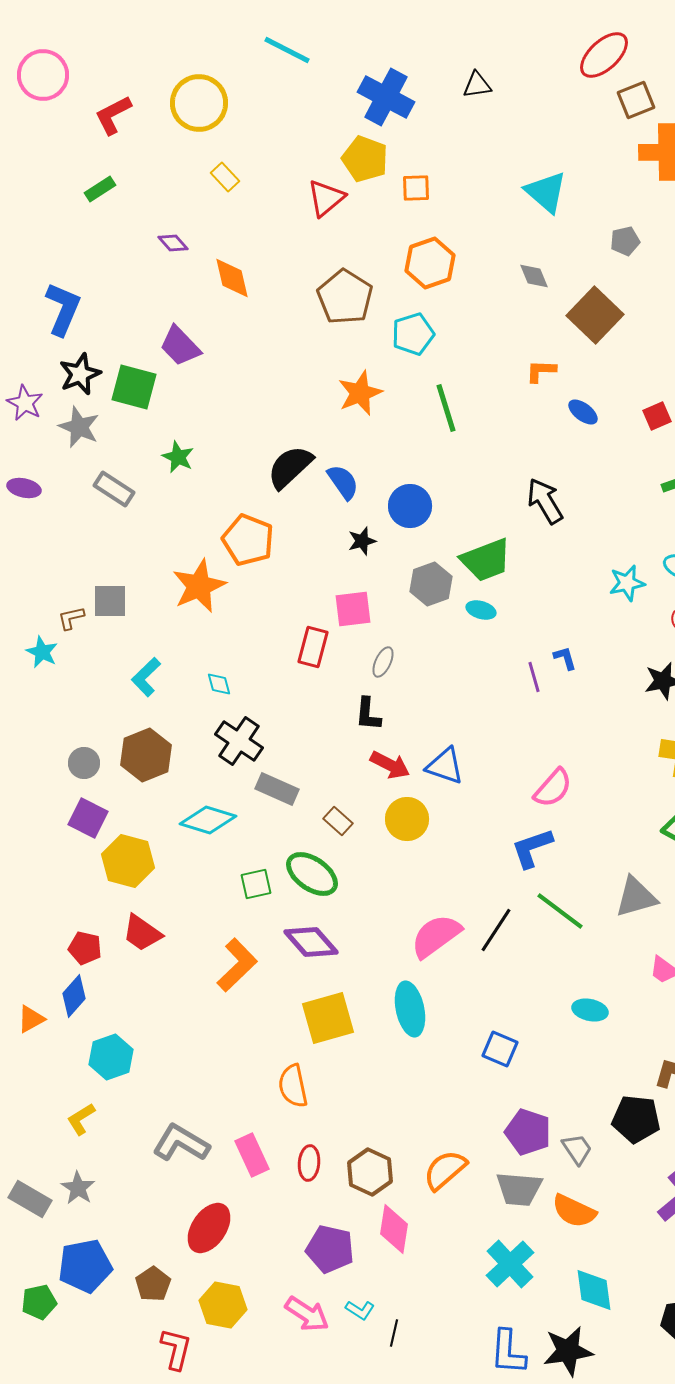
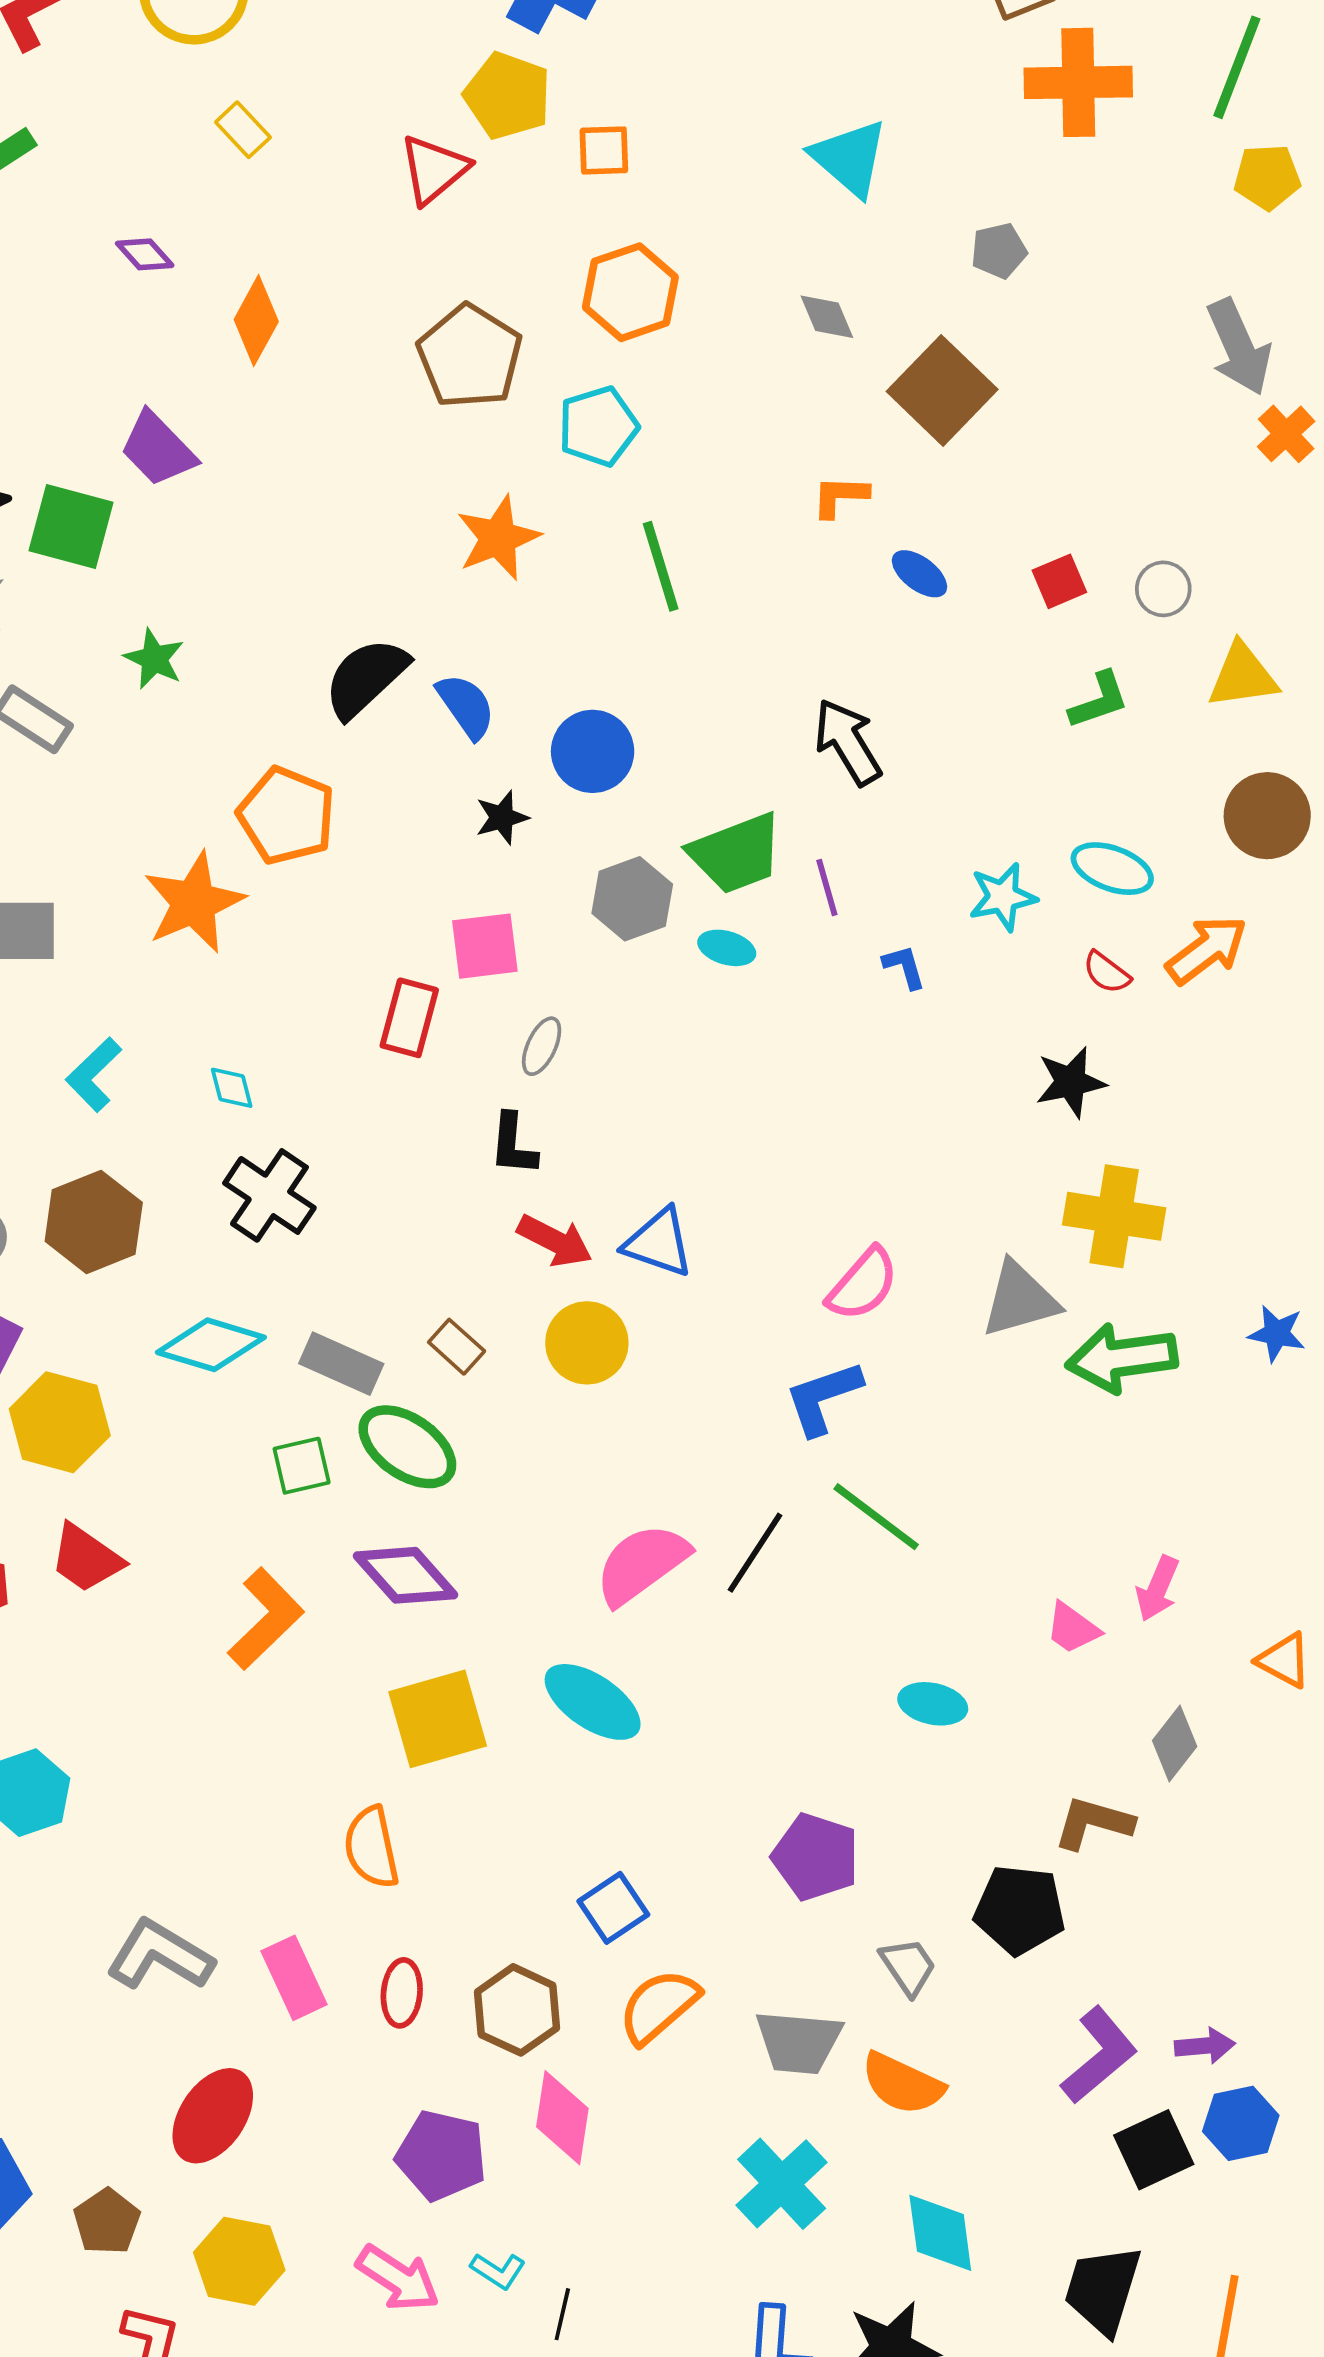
orange diamond: (232, 278) -> (256, 321), turned 42
blue L-shape: (565, 658) -> (904, 967), moved
purple line: (534, 677) -> (827, 887), moved
gray rectangle: (277, 789) -> (341, 1364), moved
gray triangle: (636, 897) -> (1020, 1299), moved
cyan ellipse: (410, 1009) -> (593, 1702), turned -44
blue square: (500, 1049) -> (613, 1908), moved, turned 33
purple pentagon: (528, 1132) -> (816, 1857), moved

